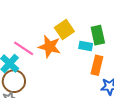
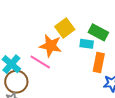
green rectangle: (98, 35) -> (98, 32), turned -48
pink line: (24, 48) -> (40, 62), moved

